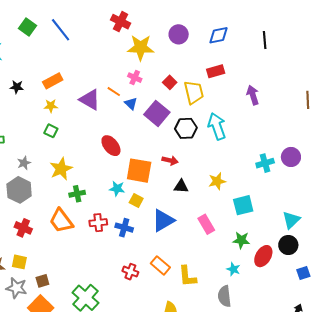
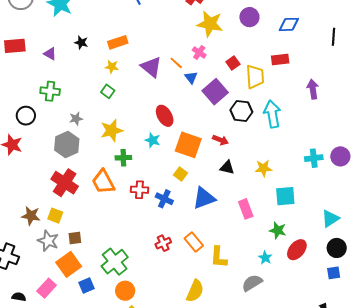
cyan star: (117, 189) -> (153, 140), moved
red cross: (23, 228) -> (65, 183), size x1.5
black circle: (288, 245) -> (337, 248), moved
red cross: (130, 272) -> (163, 243), turned 35
gray semicircle: (224, 296) -> (252, 283), turned 55

